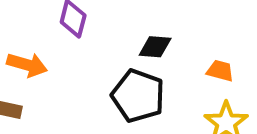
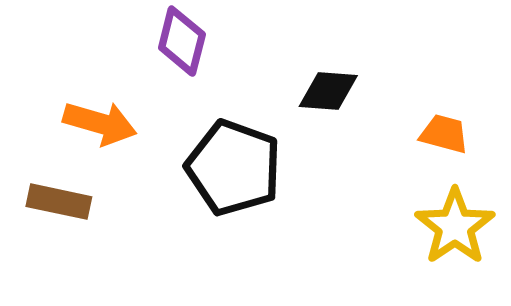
black pentagon: (138, 96) -> (234, 168), moved

